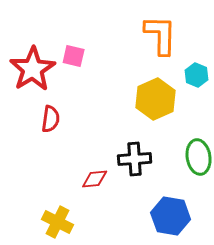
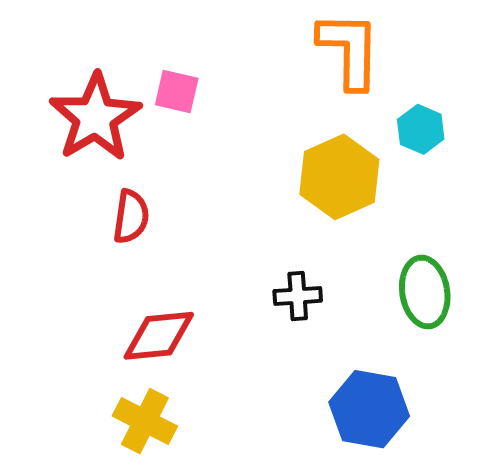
black cross: (135, 159) -> (298, 296), size x0.7
red diamond: (95, 179) -> (159, 336), moved, size x1.4

